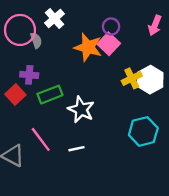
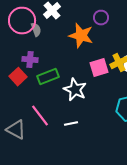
pink square: (109, 44) -> (99, 68), moved, turned 30

